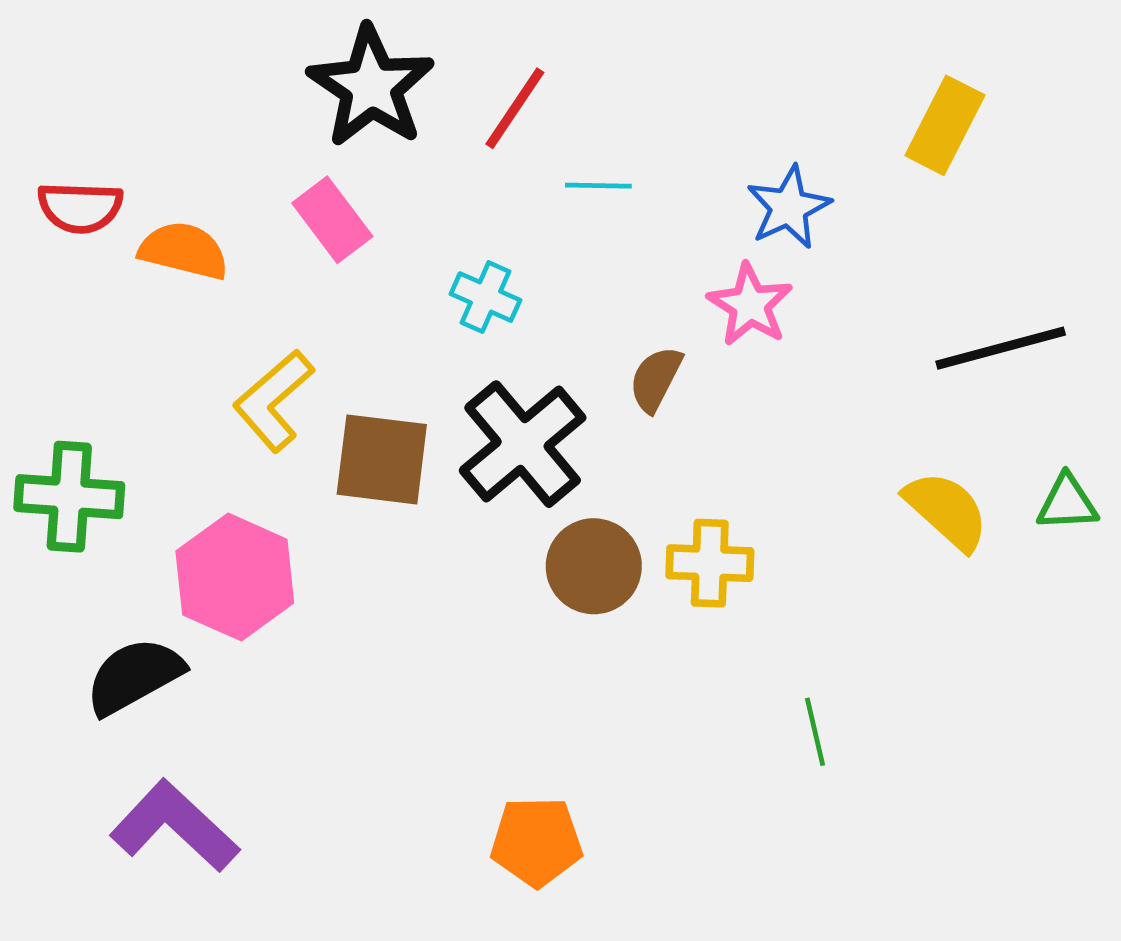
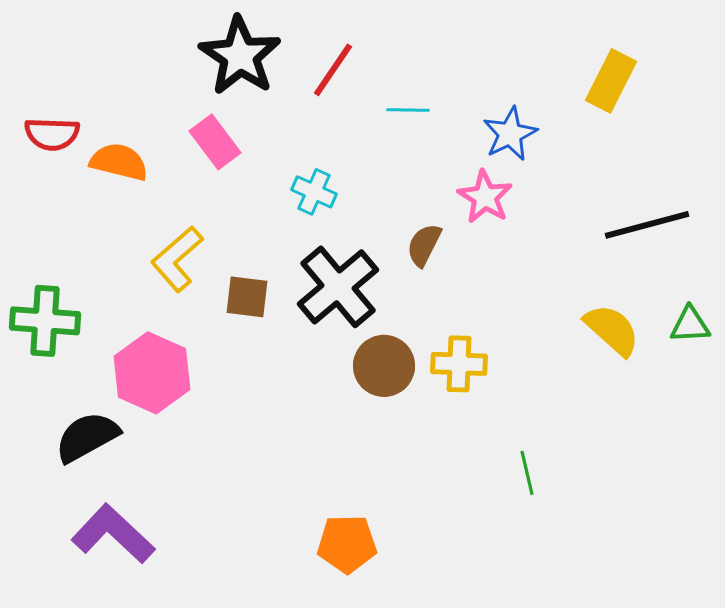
cyan line: (598, 186) -> (408, 110), moved
brown square: (382, 459) -> (247, 297), size x0.7

